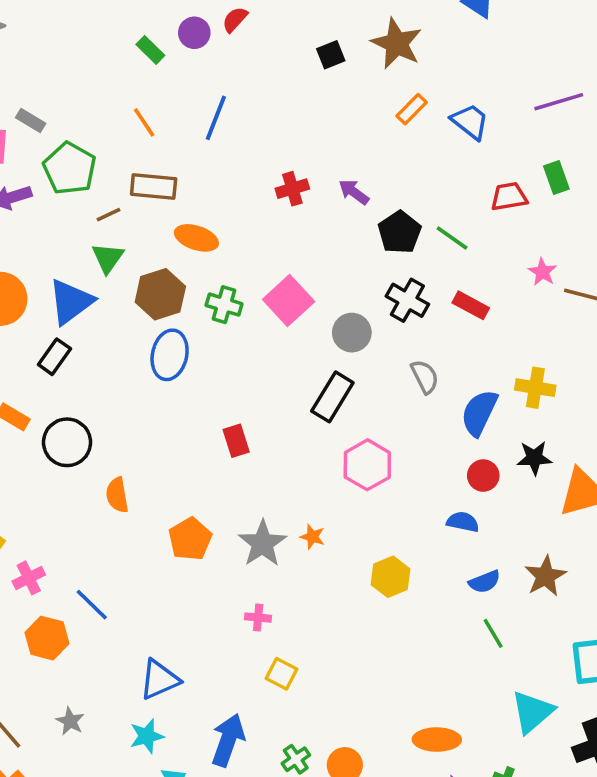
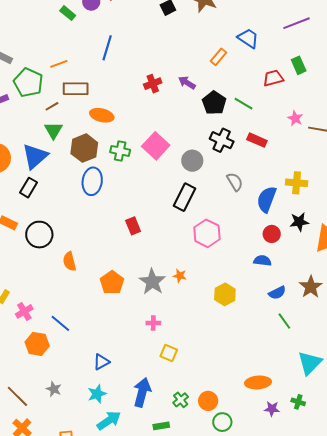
orange rectangle: (412, 109) -> (219, 57), moved
orange line: (144, 122) -> (59, 64), moved, turned -72
blue triangle: (159, 680) -> (101, 362), size x0.7

